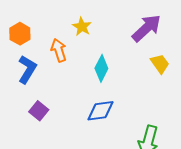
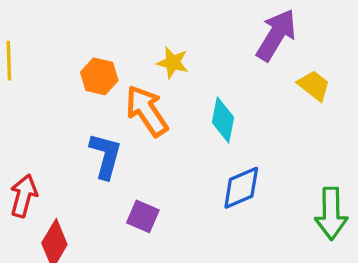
orange hexagon: (20, 34) -> (99, 76), moved
orange arrow: (59, 50) -> (147, 111), size x1.4

